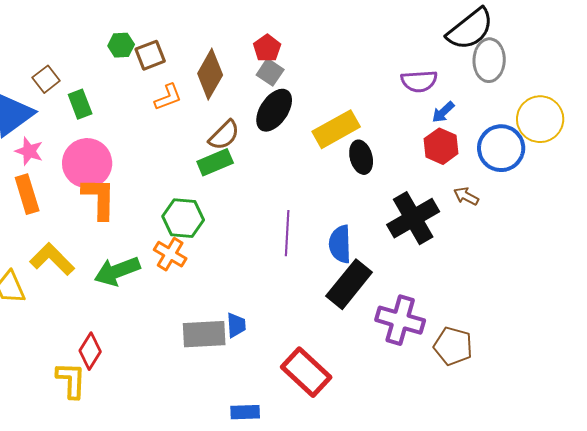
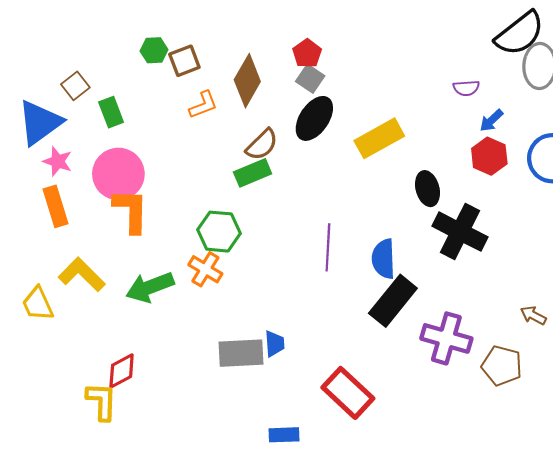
purple semicircle: (419, 81) -> (466, 88), size x0.7
black ellipse: (361, 157) -> (427, 189), moved
brown arrow: (466, 196) -> (533, 315), moved
black cross: (413, 218) -> (460, 232), turned -33
red diamond: (90, 351) -> (122, 371), turned 30

